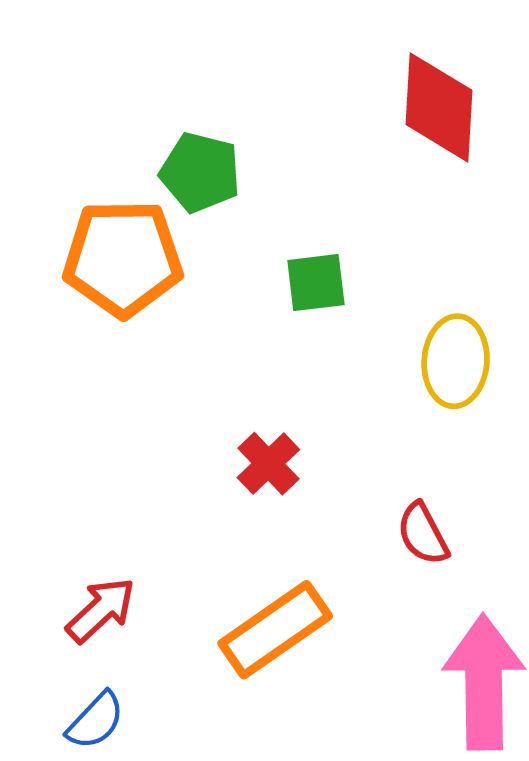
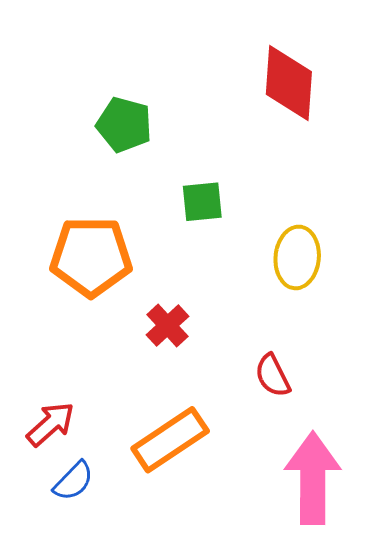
orange pentagon: (123, 258) -> (91, 257), moved
blue semicircle: (96, 721) -> (73, 481), moved

